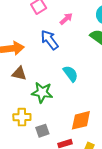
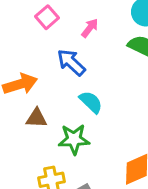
cyan semicircle: (71, 74) -> (91, 102), moved

